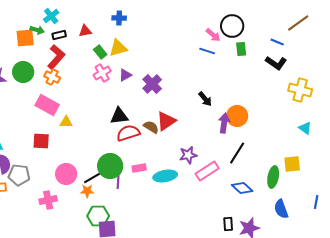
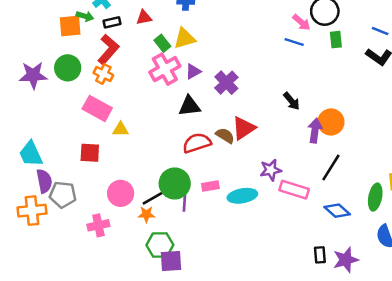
pink cross: (102, 73) -> (165, 69), size x1.4
black triangle: (119, 116) -> (189, 106), moved
pink rectangle: (207, 171) -> (294, 190), turned 50

